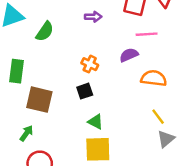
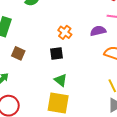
brown square: (39, 100) -> (18, 53), size x0.6

